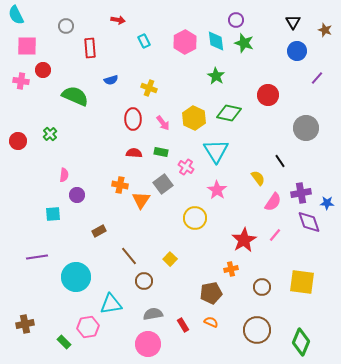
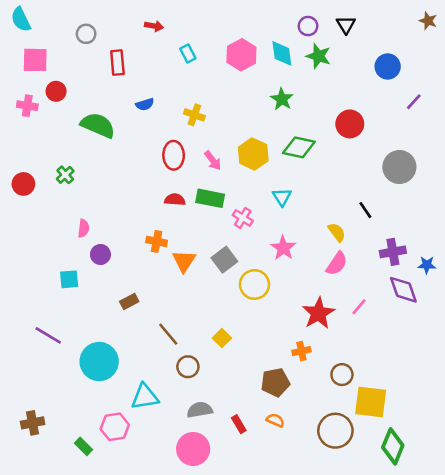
black triangle: (293, 22) -> (346, 25), moved
brown star: (325, 30) -> (428, 21), moved
cyan triangle: (216, 151) -> (282, 197), size x0.6
green rectangle: (161, 152) -> (210, 198), size x1.5
gray square: (163, 184) -> (224, 260), moved
pink semicircle: (273, 202) -> (337, 264), moved
purple line: (37, 257) -> (48, 335), turned 40
yellow square: (302, 282) -> (371, 402), moved

